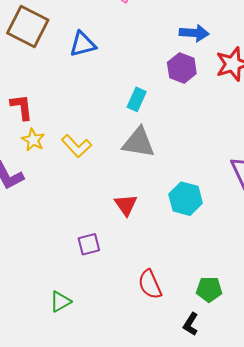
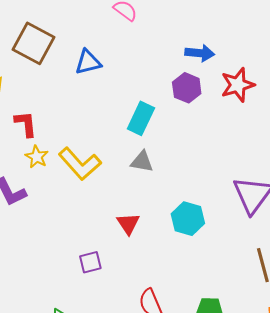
cyan rectangle: (137, 99) -> (141, 118), size x1.4
gray triangle: (139, 143) -> (142, 162), size x0.7
yellow L-shape: (76, 146) -> (80, 164), size x1.4

